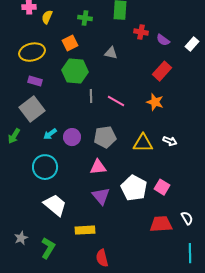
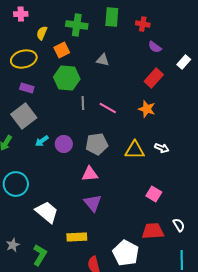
yellow semicircle: (47, 17) -> (42, 33), moved
green cross: (85, 18) -> (77, 25), size x1.5
red cross: (141, 32) -> (143, 24), moved
white rectangle: (192, 44) -> (184, 62), moved
cyan circle: (45, 167) -> (16, 184), moved
white pentagon: (134, 188) -> (126, 253), moved

